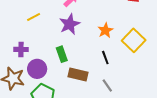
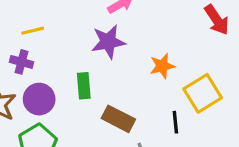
yellow line: (34, 17) -> (33, 31), moved
black line: (105, 58) -> (175, 122), moved
brown rectangle: (78, 75) -> (118, 119), moved

